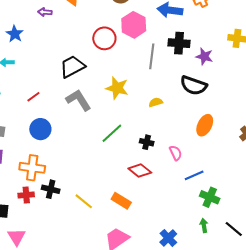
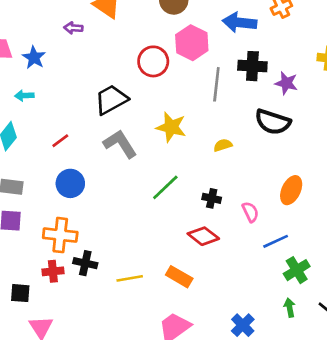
orange ellipse: (205, 125) -> (291, 190), moved
green cross: (210, 197) -> (297, 270), turned 36
yellow line: (84, 201) -> (130, 278), turned -48

